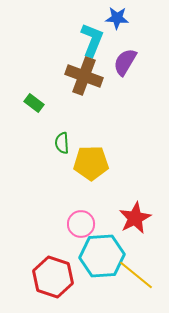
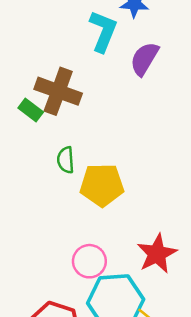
brown cross: (84, 76) -> (58, 91), moved

